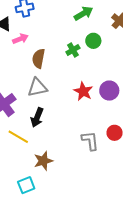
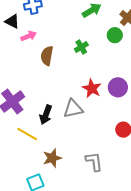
green circle: (93, 41) -> (115, 35), moved
gray triangle: (37, 87) -> (73, 109), moved
gray L-shape: (90, 141) -> (94, 162), moved

